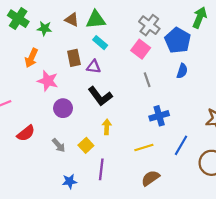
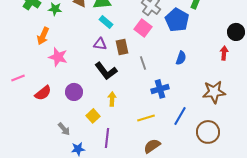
brown rectangle: (74, 58) -> (122, 47), moved
blue semicircle: (182, 71) -> (181, 58), moved
gray line: (147, 80) -> (143, 63), moved
purple circle: (63, 108) -> (74, 92), moved
red semicircle: (26, 133) -> (43, 93), moved
gray arrow: (59, 145) -> (64, 129), moved

